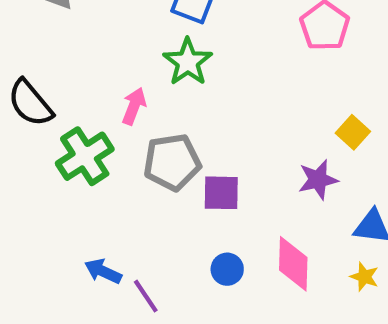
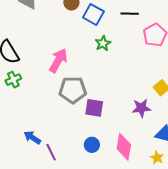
green star: (188, 62) -> (103, 43), moved, size x0.7
pink arrow: (134, 106) -> (58, 60), size x1.4
green cross: (85, 156) -> (13, 80), moved, size x0.6

